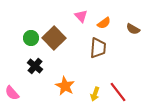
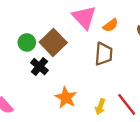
pink triangle: (81, 16) -> (84, 17), size x1.6
black cross: (35, 66) -> (39, 67), moved

